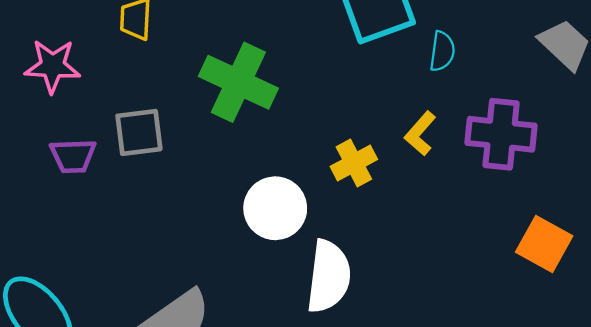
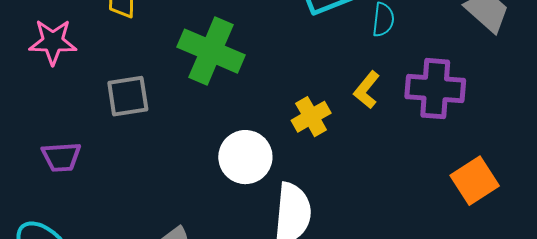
purple trapezoid: (73, 156) -> (61, 157), moved
orange square: (544, 244) -> (475, 181), turned 30

